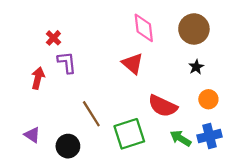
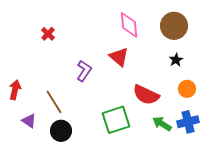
purple L-shape: (67, 62) -> (84, 71), moved, turned 40
red arrow: (38, 78) -> (15, 90), moved
brown line: (91, 114) -> (54, 102), moved

